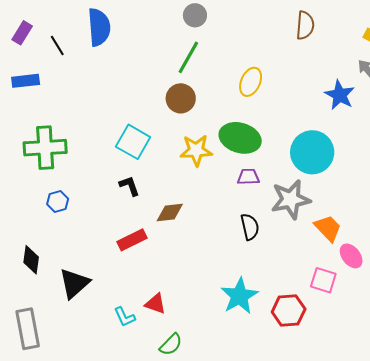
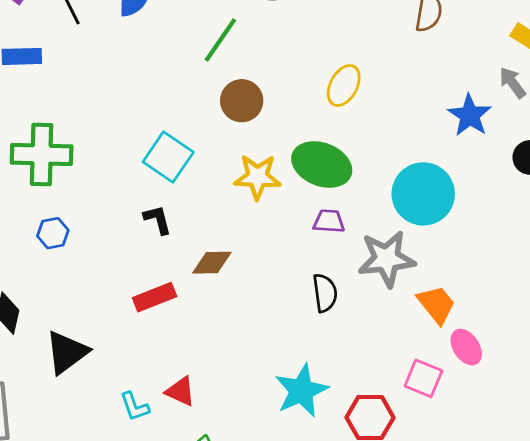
green line: (188, 57) -> (220, 40), moved

